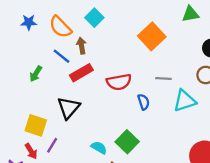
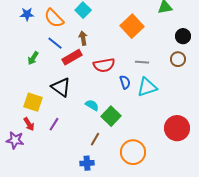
brown arrow: (81, 46) -> (83, 38), moved
cyan triangle: (185, 101) -> (147, 87), moved
black triangle: (69, 108) -> (61, 87), turned -35
purple line: (52, 145) -> (54, 124), moved
cyan semicircle: (99, 148) -> (92, 105), moved

